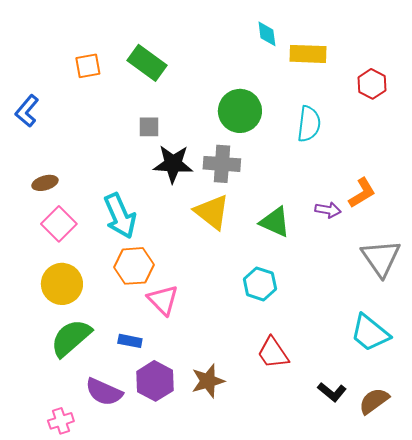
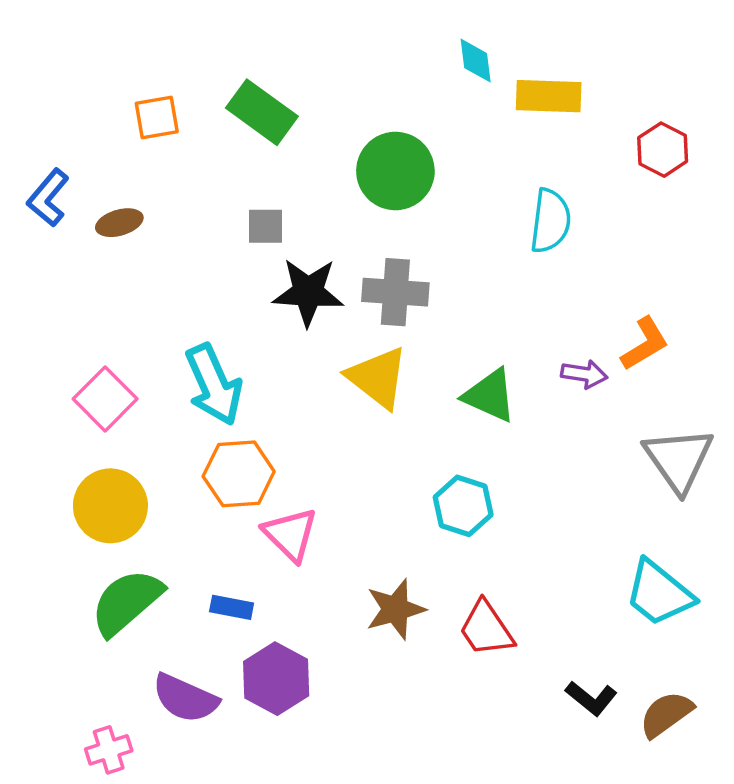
green circle: (240, 111) -> (395, 171), moved
brown ellipse: (45, 183) -> (119, 223), moved
brown star: (208, 381) -> (395, 609), moved

